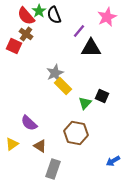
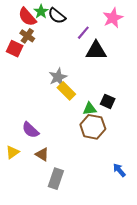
black semicircle: (54, 15) -> (57, 16), turned -30
green triangle: (85, 103) -> (90, 109), turned 40
brown hexagon: (76, 133) -> (93, 127), moved
blue arrow: (113, 161) -> (119, 170), turned 80

